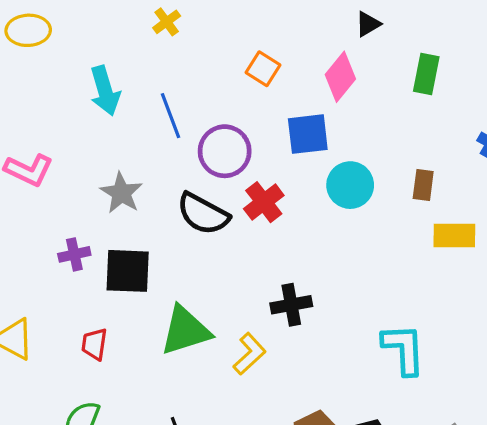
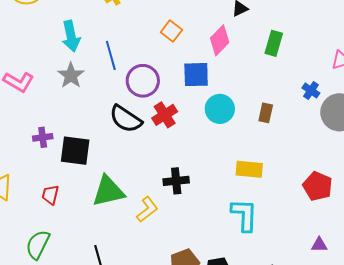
gray star: (121, 193) -> (71, 75), moved
yellow rectangle: (454, 235) -> (249, 169), moved

